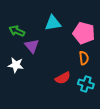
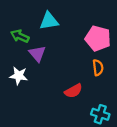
cyan triangle: (53, 23) -> (49, 21), moved
cyan cross: (86, 84) -> (100, 114), moved

